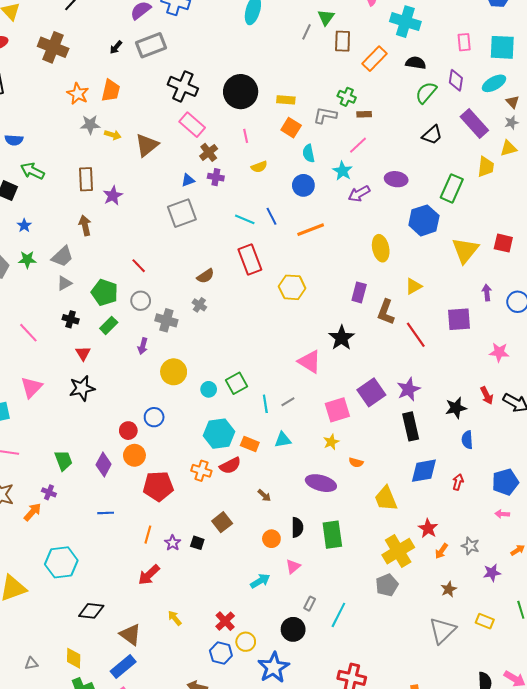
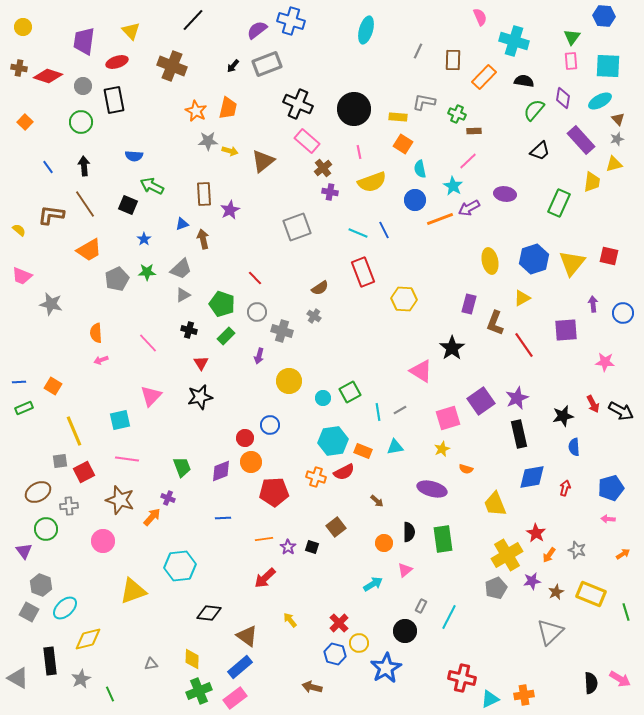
green triangle: (326, 17) -> (572, 37), moved
gray L-shape: (325, 115) -> (424, 102), moved
yellow semicircle: (259, 167) -> (372, 182), size x1.8
blue triangle: (188, 180) -> (182, 224), moved
blue hexagon: (424, 220) -> (534, 259), moved
orange line: (311, 230) -> (440, 219), moved
purple diamond: (104, 465) -> (221, 471), turned 40
orange line: (148, 535) -> (264, 539), turned 66
purple star: (492, 573) -> (532, 581), moved
yellow rectangle: (485, 621) -> (591, 594), moved, size x1.6

